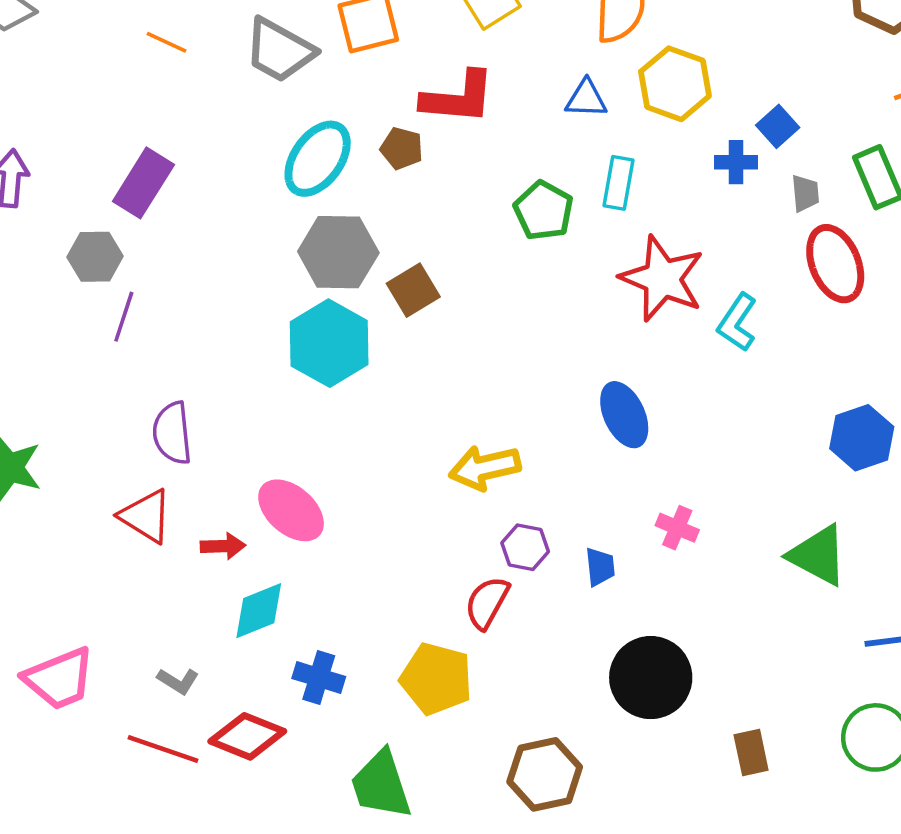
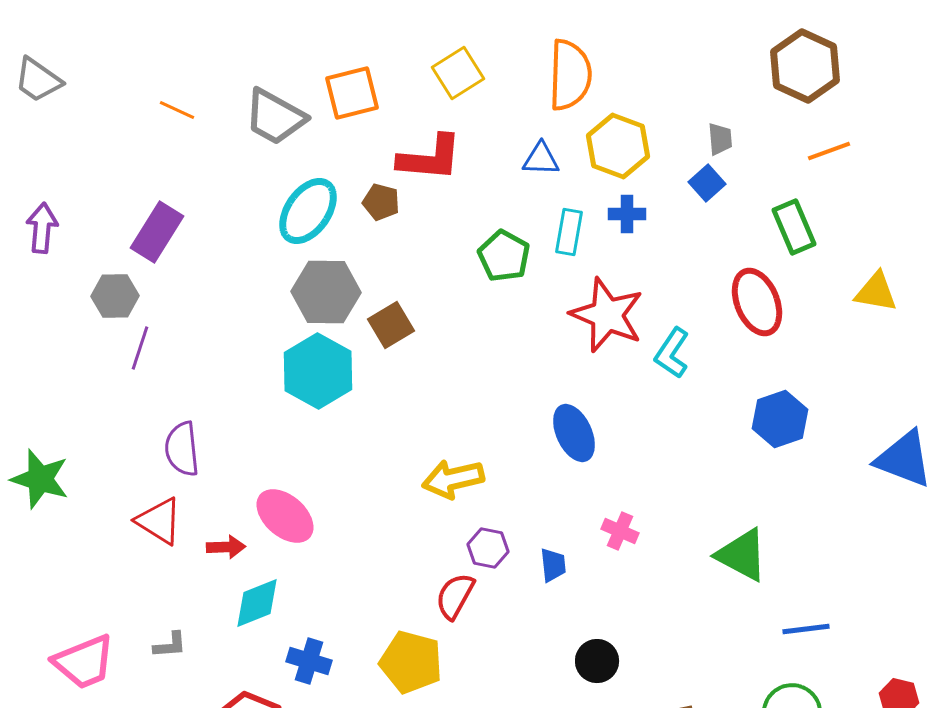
blue cross: (736, 162) -> (627, 214), moved
gray trapezoid: (805, 193) -> (720, 139), moved
blue hexagon: (862, 438) -> (780, 419), moved
black circle: (651, 678) -> (597, 661), size x0.6
gray L-shape: (178, 681) -> (170, 645), moved, turned -36

